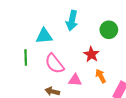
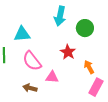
cyan arrow: (72, 21) -> (60, 16), moved
orange arrow: (101, 76) -> (89, 67), moved

